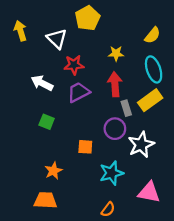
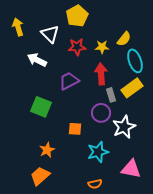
yellow semicircle: (152, 35) -> (124, 39), moved
red star: (74, 65) -> (77, 47), moved
white arrow: (42, 83) -> (37, 60), moved
green square: (47, 122) -> (41, 107), size x1.5
orange trapezoid: (45, 200) -> (40, 176), turned -45
orange semicircle: (108, 209) -> (95, 184), turned 40

